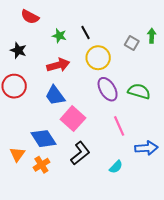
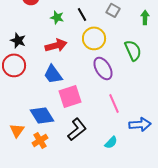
gray square: (132, 43) -> (113, 10), moved
black star: (18, 50) -> (18, 40), moved
green semicircle: (139, 91) -> (133, 50), moved, turned 50
pink square: (73, 119) -> (70, 96), turned 30

